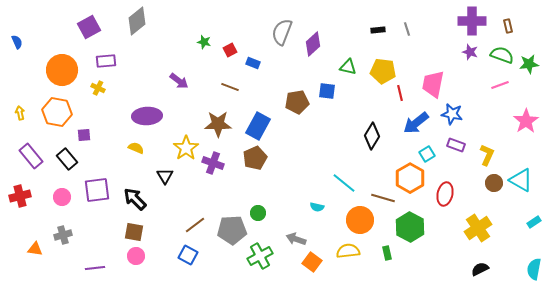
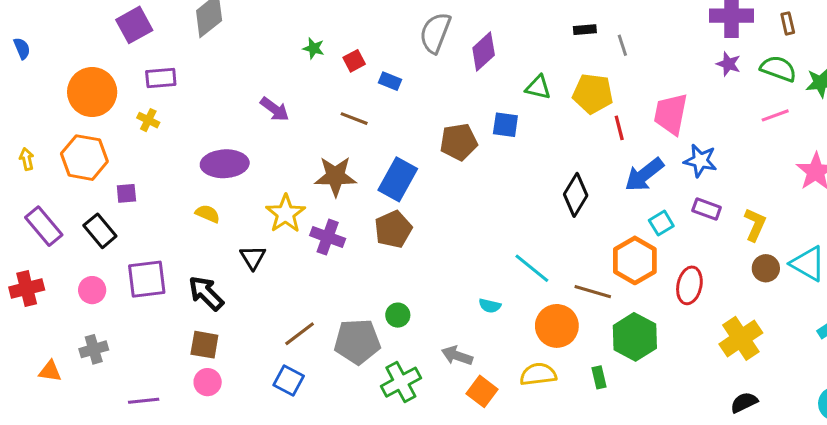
gray line: (407, 29) -> (622, 45), moved

